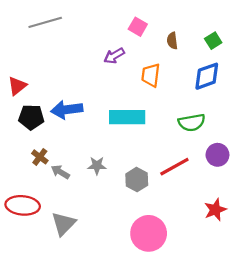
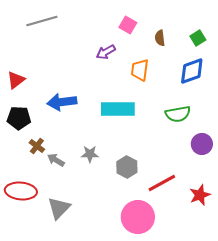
black pentagon: (31, 117) -> (19, 118), moved
red line: (174, 167) -> (162, 183), moved

